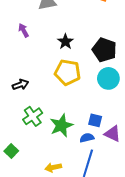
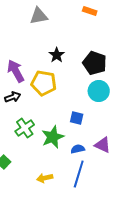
purple arrow: (24, 30) -> (16, 71), moved, size x1.6
yellow pentagon: (67, 72) -> (44, 83), moved
blue square: (95, 120) -> (77, 118), moved

